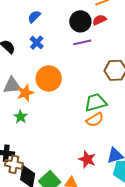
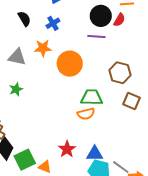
red semicircle: (99, 20) -> (119, 20), turned 128
orange circle: (49, 78) -> (70, 64), moved
orange star: (25, 93) -> (43, 48), moved

